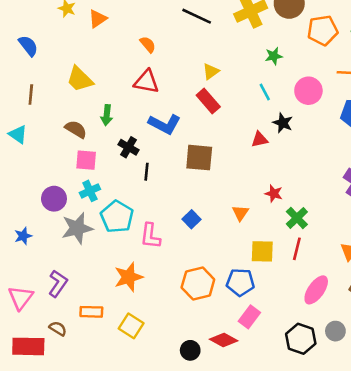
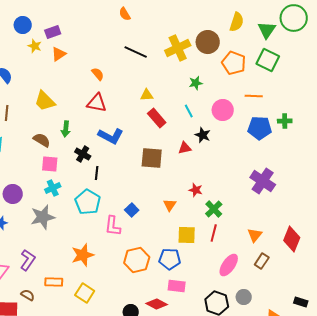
orange pentagon: (323, 30) -> (234, 63), turned 30
yellow triangle: (211, 71) -> (147, 95), turned 32
red rectangle: (208, 101) -> (157, 118), moved
brown square: (199, 158) -> (152, 158), moved
purple circle: (54, 199) -> (13, 194), moved
cyan pentagon: (117, 217) -> (88, 202), moved
pink L-shape: (150, 236) -> (113, 226), moved
pink rectangle: (249, 317) -> (177, 286), turned 60

